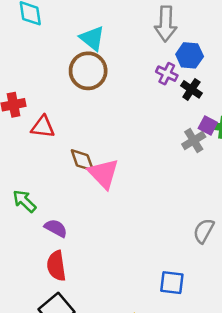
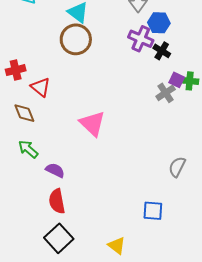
purple cross: (167, 74) -> (141, 39), size x1.4
red triangle: (43, 127) -> (41, 87), turned 35
brown diamond: (82, 160) -> (24, 113), moved

